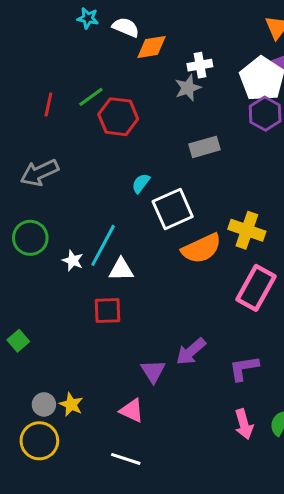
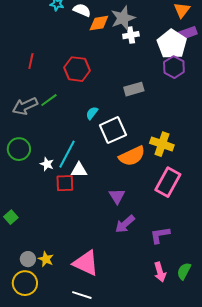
gray star: (188, 88) -> (123, 18), moved, size x1.4
green line: (91, 97) -> (49, 100), moved
red square: (108, 311) -> (65, 183), moved
purple triangle: (153, 371) -> (117, 196), moved
pink triangle: (132, 411) -> (86, 263), size x1.6

